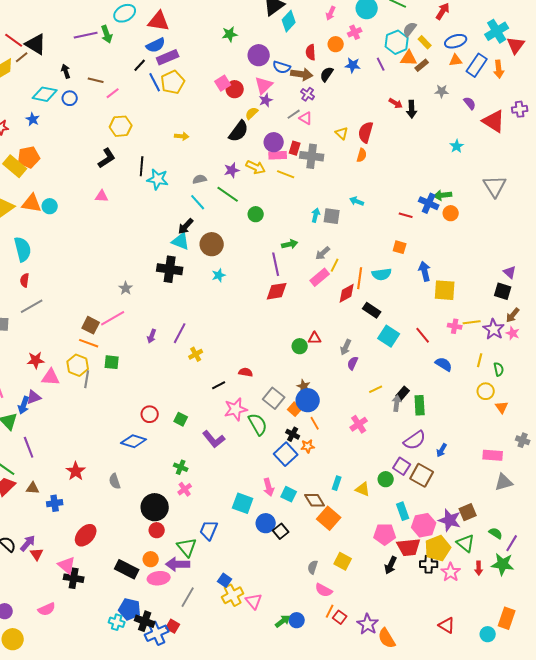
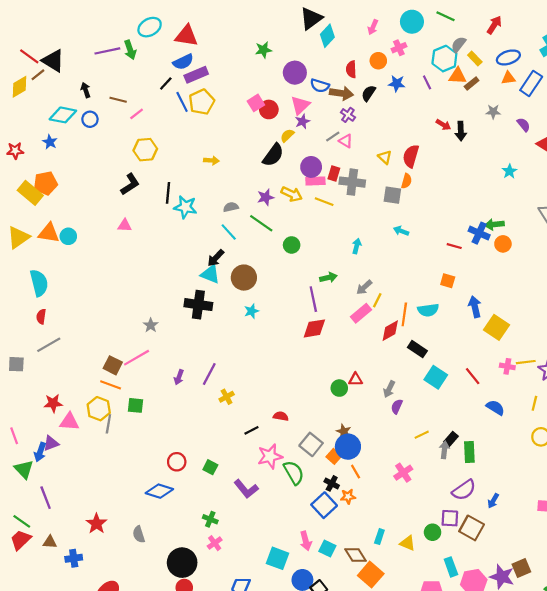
gray square: (332, 216) -> (392, 195), moved
yellow square: (445, 290) -> (496, 327), turned 30
purple square: (402, 466) -> (450, 518), turned -30

